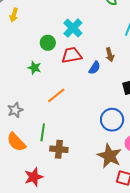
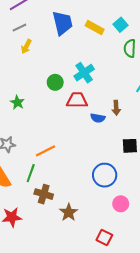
green star: (34, 68) -> (17, 102), moved
blue semicircle: (95, 68) -> (98, 118), turned 56
orange line: (56, 95) -> (46, 151), moved
brown star: (109, 156) -> (69, 212), moved, size x0.7

